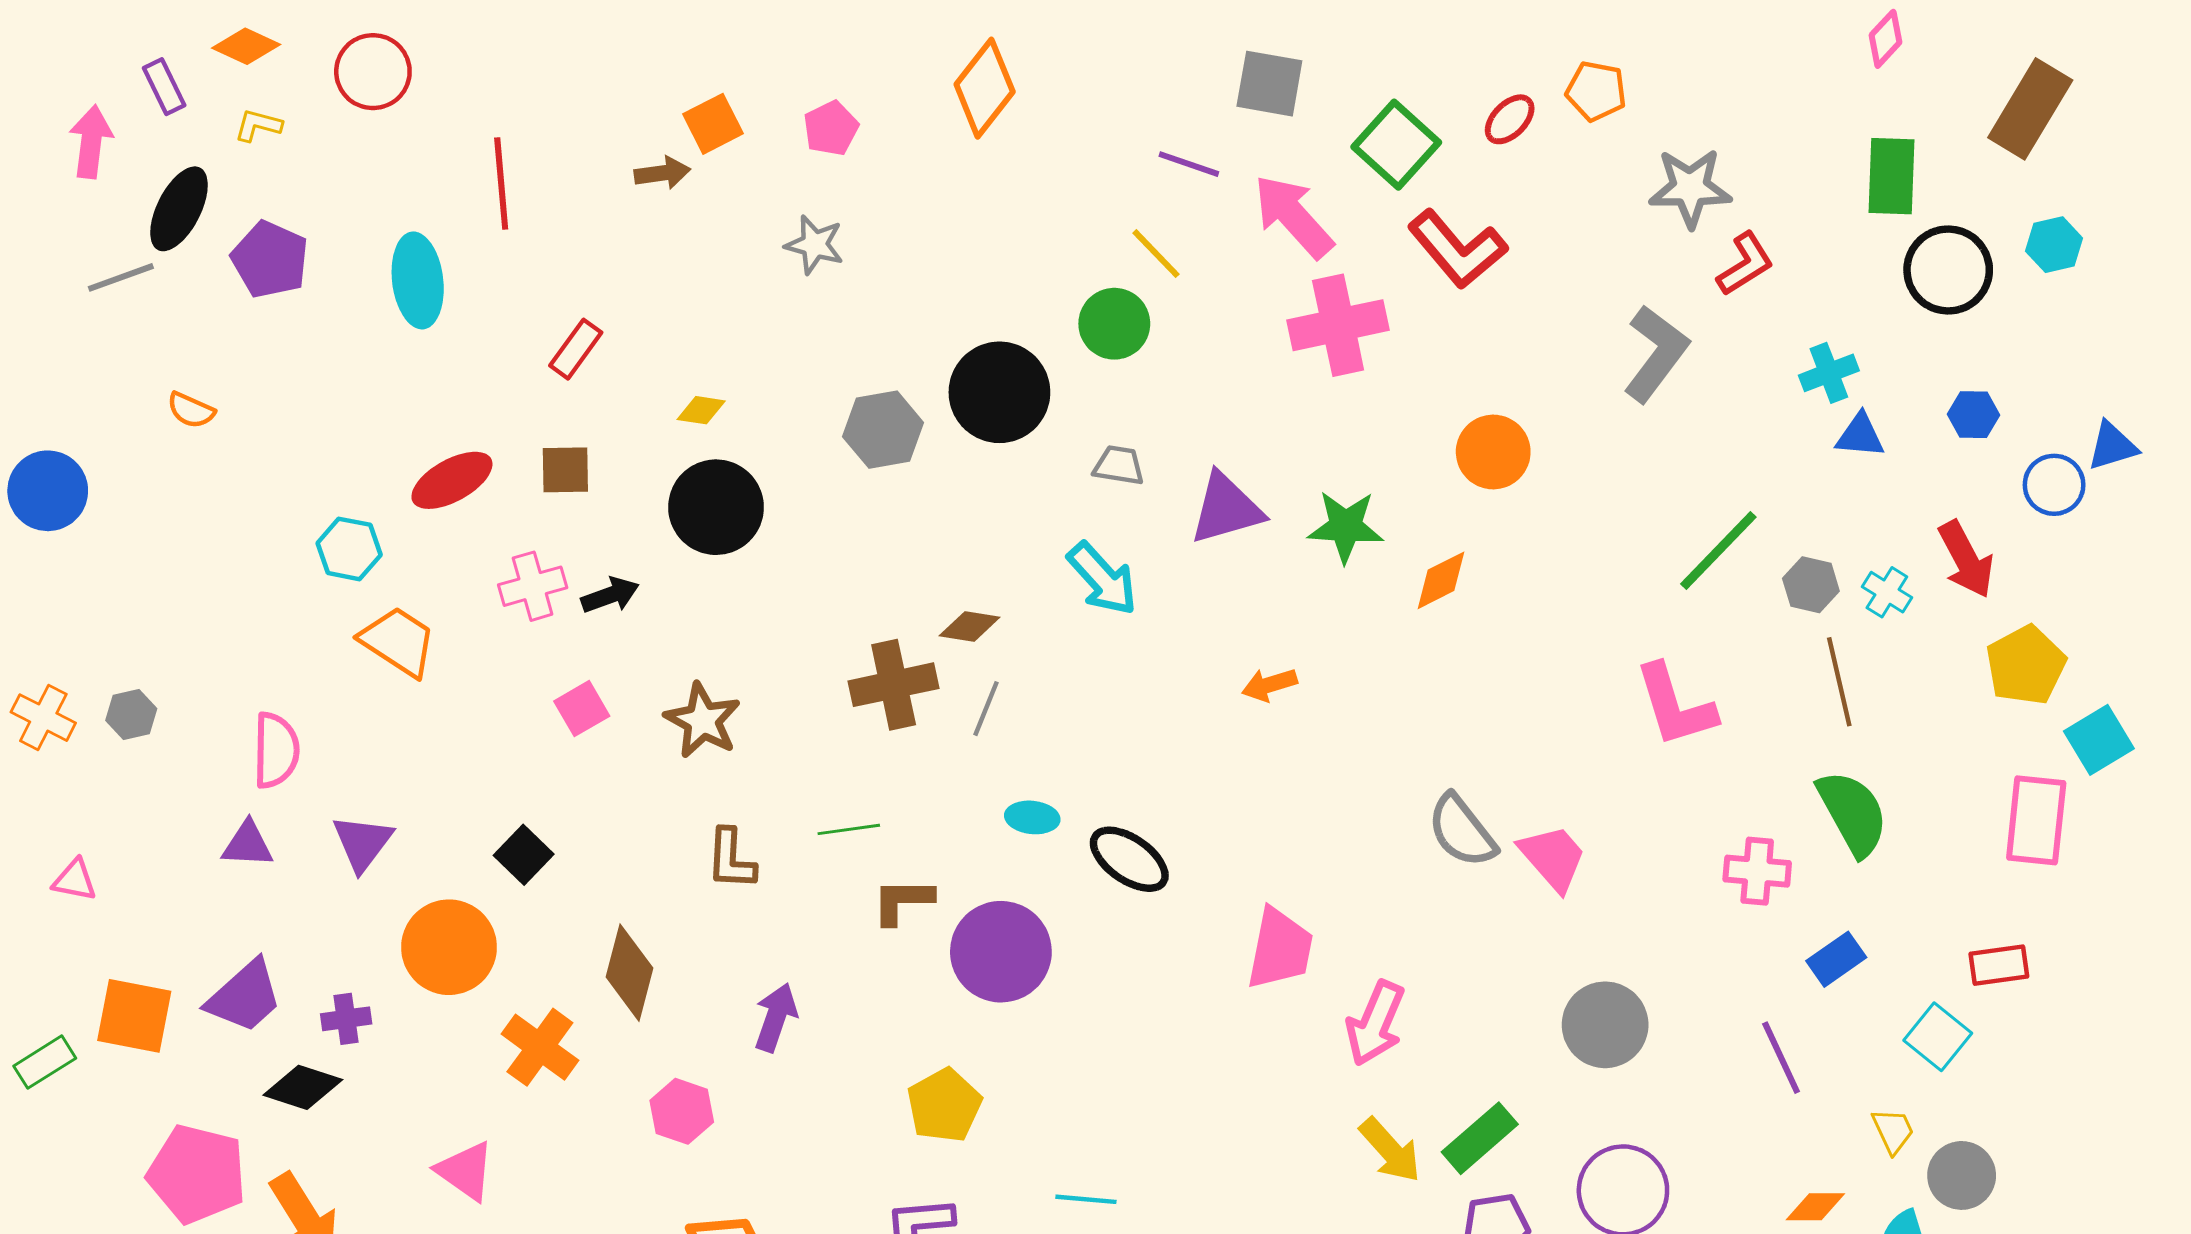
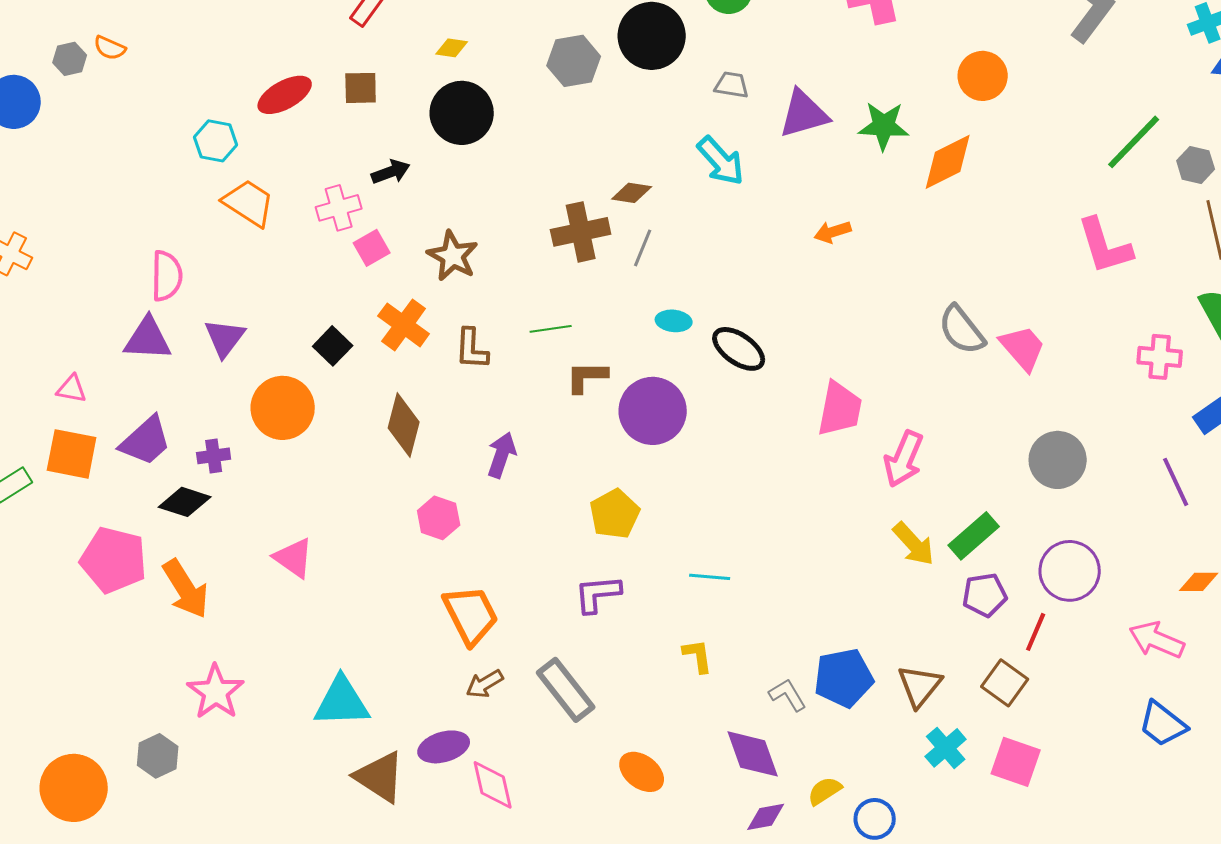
orange diamond: (1441, 580) -> (948, 162), size x1.4
pink cross: (533, 586) -> (339, 208), moved
gray hexagon: (131, 715) -> (70, 59), moved
purple triangle: (248, 844) -> (148, 339), size x1.4
pink triangle: (75, 880) -> (72, 389), moved
orange cross: (540, 1047) -> (404, 325), moved

